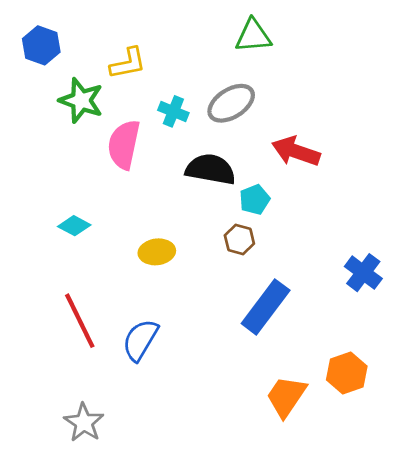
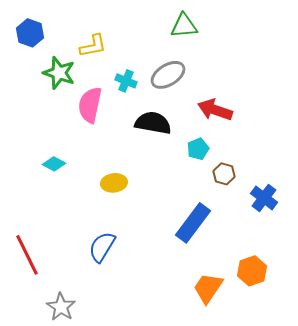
cyan pentagon: (255, 200) -> (198, 149), moved
brown hexagon: (239, 239) -> (224, 174), moved
red line: (80, 321) -> (27, 255), moved

